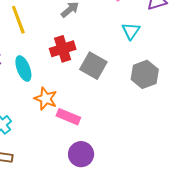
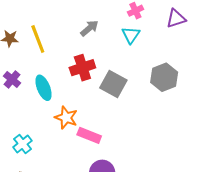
cyan triangle: (131, 31) -> (131, 35), moved
gray hexagon: (145, 74) -> (164, 77), moved

